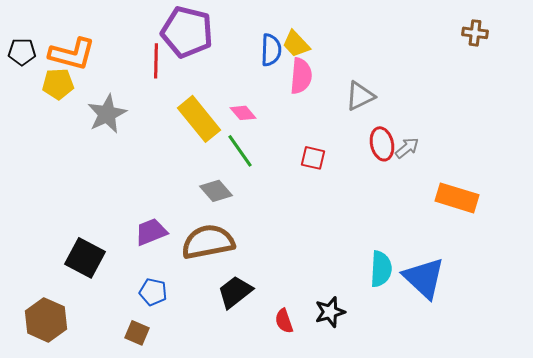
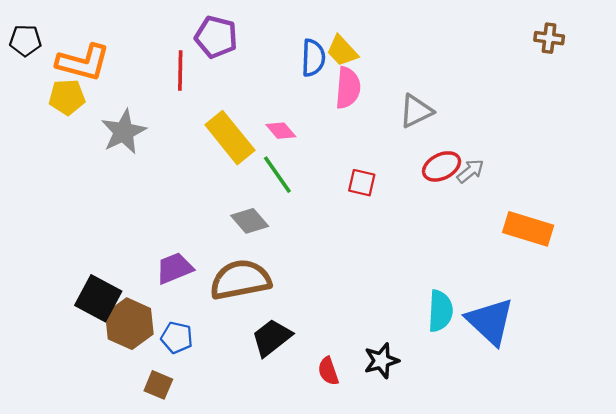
purple pentagon: (187, 32) -> (216, 37), size x0.7
black pentagon: (22, 52) -> (25, 40), moved
red ellipse: (382, 144) -> (442, 166), turned 76
brown hexagon: (46, 320) -> (129, 324), moved

